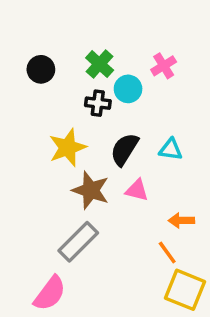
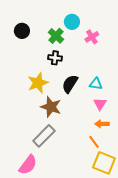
black circle: (41, 69) -> (22, 31), moved
cyan circle: (128, 89) -> (72, 22), moved
pink triangle: (137, 190) -> (100, 104), moved, turned 48

